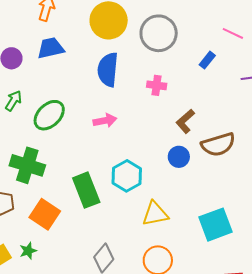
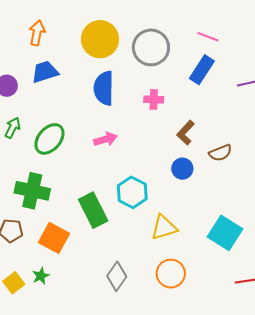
pink line: (233, 33) -> (208, 37), moved
blue rectangle: (207, 60) -> (202, 70), size x1.6
brown semicircle: (218, 144) -> (220, 153), size x0.7
cyan square: (215, 225) -> (225, 233), turned -32

